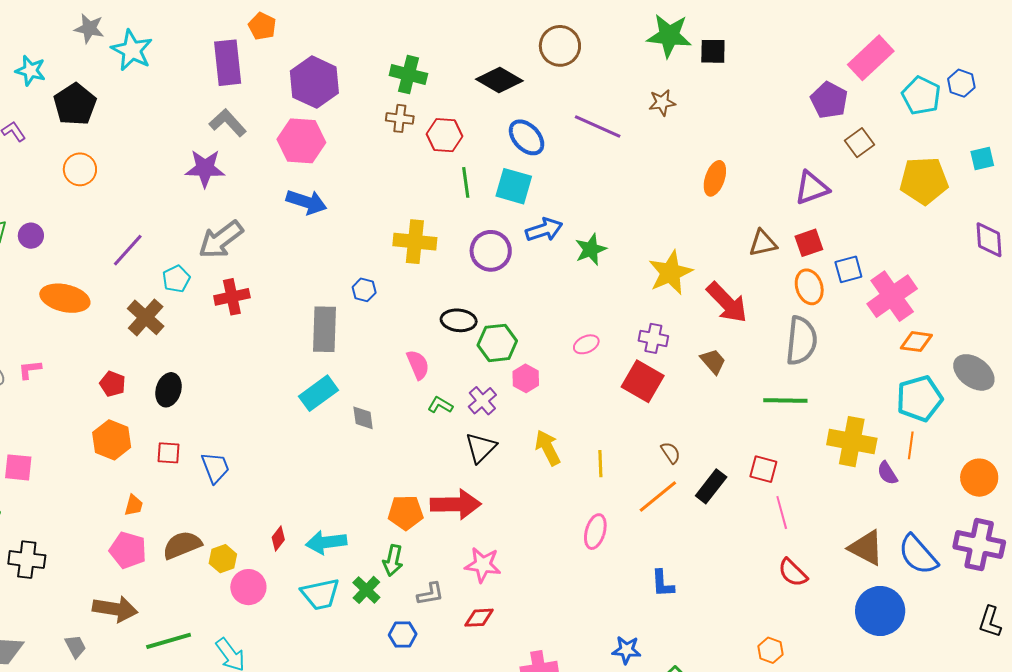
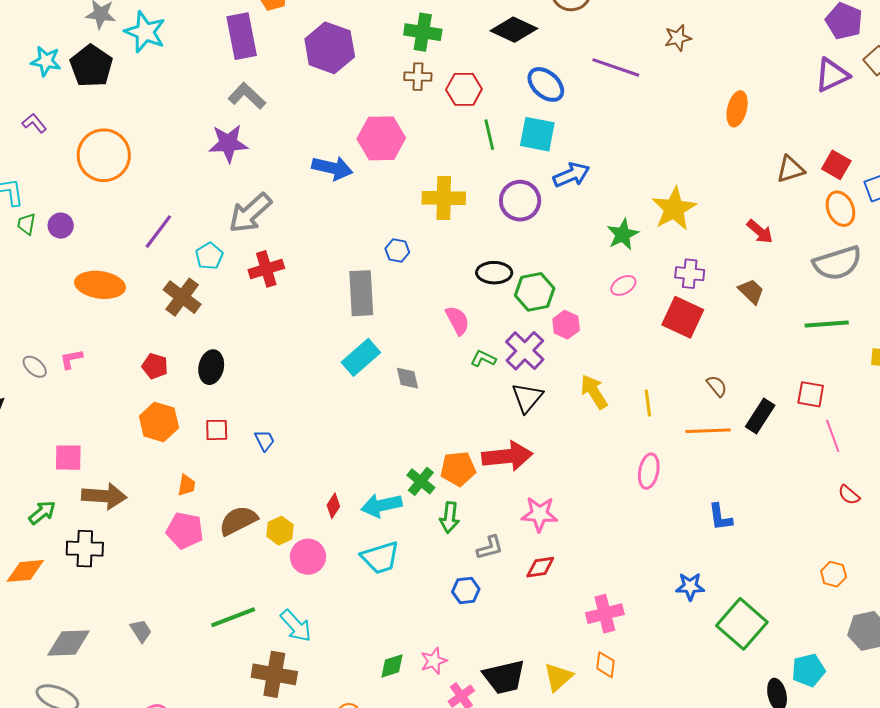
black pentagon: (75, 104) -> (91, 66), moved
pink hexagon: (301, 141) -> (381, 138), moved
orange circle: (80, 169) -> (104, 155), size x1.6
purple triangle: (812, 188) -> (832, 75), moved
red square: (809, 243) -> (836, 165), turned -36
green star: (591, 249) -> (623, 234), moved
yellow star: (670, 273) -> (674, 209), moved
red arrow: (727, 303) -> (760, 232), size x0.6
gray semicircle: (801, 341) -> (837, 263), turned 72
purple cross: (482, 401) -> (525, 351), size x1.4
blue trapezoid: (215, 468) -> (265, 440), size x0.7
orange line: (658, 496) -> (708, 431), turned 42
red semicircle: (793, 573) -> (849, 495), size x0.7
green cross: (366, 590) -> (421, 481), moved
brown arrow: (115, 609) -> (104, 496), moved

